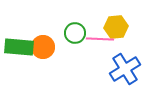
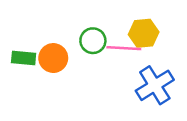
green rectangle: (19, 47) -> (24, 58), size x0.7

